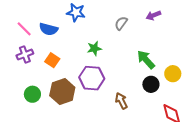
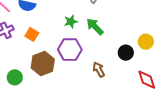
green arrow: (146, 60) -> (95, 27), moved
green circle: (32, 94) -> (15, 77), moved

